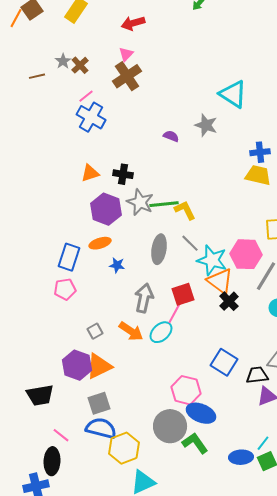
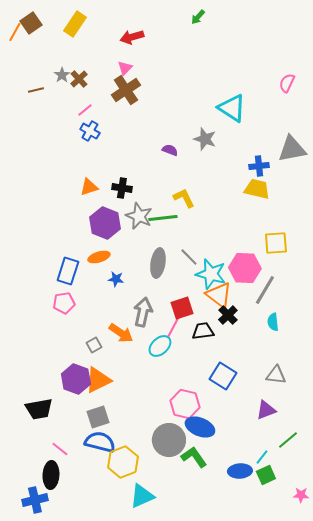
blue cross: (91, 117) -> (90, 131), size x0.7
yellow L-shape: (185, 210) -> (184, 198), moved
orange arrow: (131, 331) -> (121, 333), moved
black trapezoid: (257, 375) -> (203, 331), moved

